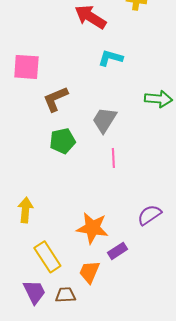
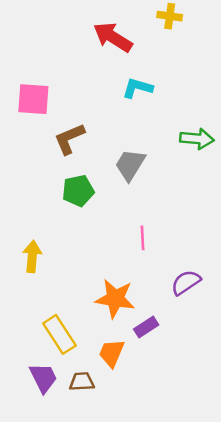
pink line: (113, 158) -> (142, 238), moved
yellow arrow: (25, 210) -> (32, 256), moved

